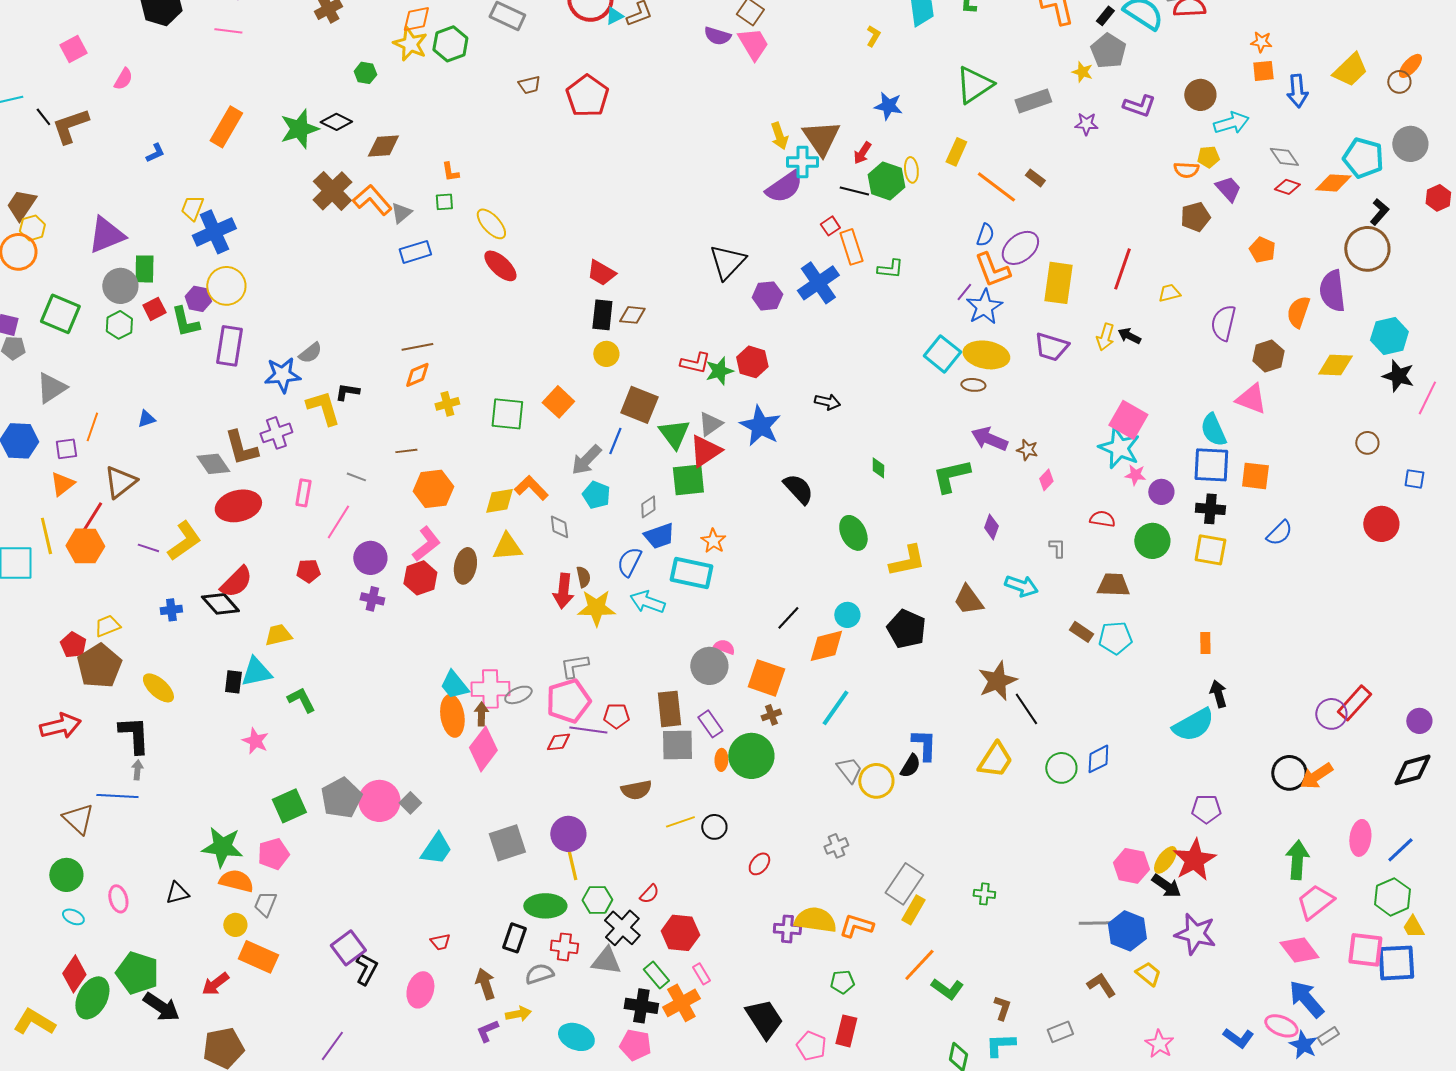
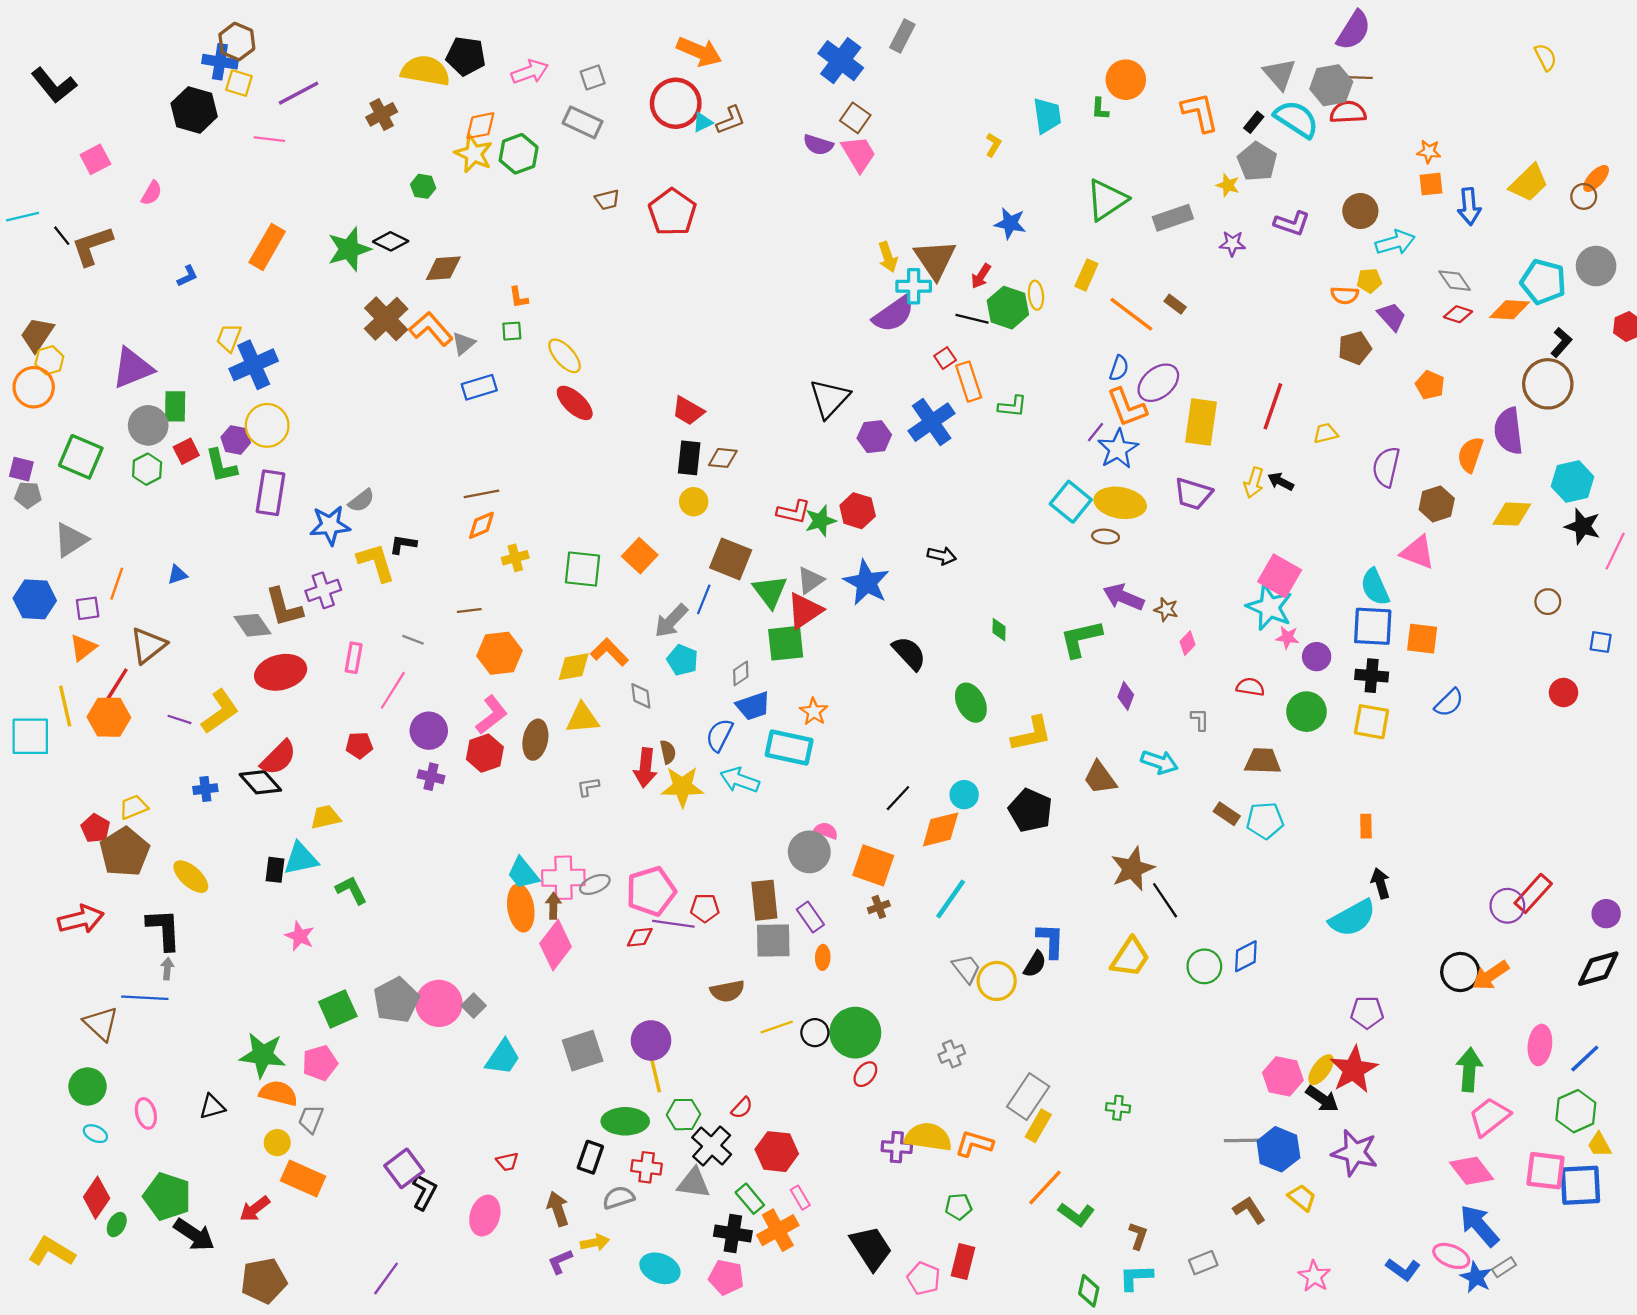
red circle: (1381, 524) -> (1564, 693), size x0.7
gray L-shape: (574, 666) -> (588, 787), moved, size x0.7
green circle: (751, 756) -> (855, 1033), moved
green ellipse: (92, 998) -> (117, 1225), size x0.5

